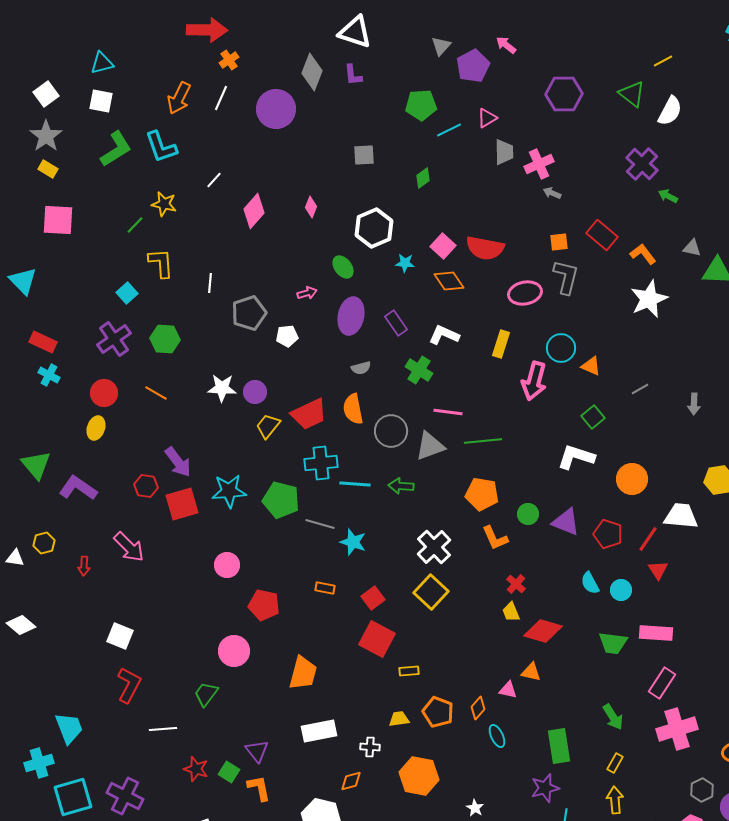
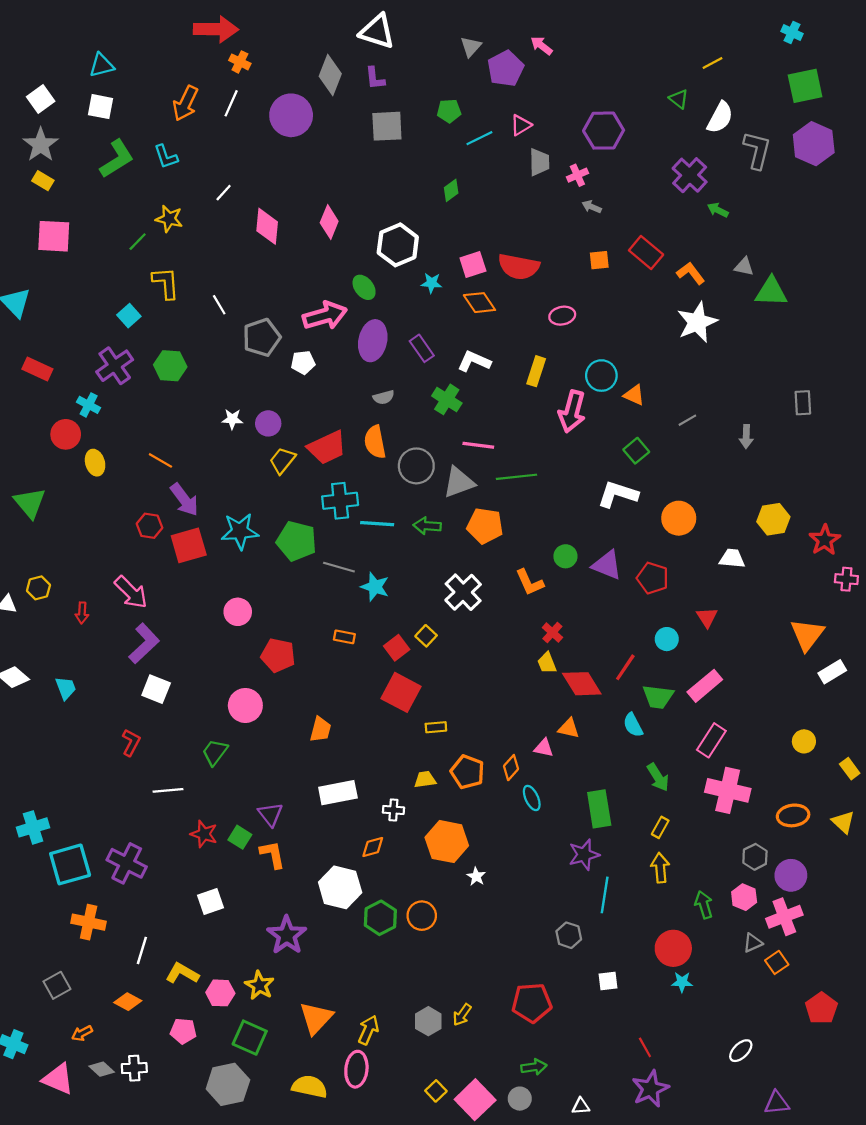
orange cross: (229, 60) -> (240, 62), turned -30
purple hexagon: (564, 94) -> (604, 131), moved
green triangle: (632, 94) -> (679, 99), size x0.7
green pentagon: (421, 105) -> (449, 111), size x0.7
cyan L-shape: (161, 147) -> (166, 157), size x0.7
gray square: (364, 155) -> (387, 126), moved, size x1.4
pink cross: (539, 164) -> (577, 175), size x0.7
pink diamond: (311, 207) -> (329, 222), size x1.4
pink diamond: (254, 211) -> (267, 226), turned -36
pink square: (443, 246) -> (473, 264), turned 30
gray L-shape: (566, 277) -> (757, 150), moved
white line: (210, 283) -> (219, 305), turned -36
pink arrow: (307, 293) -> (325, 316), size x2.0
pink ellipse: (525, 293) -> (562, 316), size x0.7
cyan cross: (49, 375) -> (89, 405), moved
white star: (222, 388) -> (232, 419), size x0.7
red circle: (104, 393) -> (66, 434), moved
orange line: (156, 393) -> (160, 460), moved
yellow ellipse: (96, 428) -> (95, 463), turned -35
purple L-shape: (78, 488) -> (144, 643), moved, turned 102
orange pentagon: (482, 494) -> (485, 526), moved
white trapezoid: (681, 516) -> (732, 558), size x0.7
red line: (648, 539) -> (625, 667), moved
cyan semicircle: (590, 583) -> (633, 725), moved
yellow square: (431, 592) -> (426, 636), moved, size x0.6
red diamond: (543, 631) -> (582, 684), turned 42
pink rectangle: (656, 633) -> (705, 686), turned -44
white square: (120, 636) -> (156, 689), moved
orange trapezoid: (303, 673) -> (320, 729), size x0.7
red L-shape: (129, 685) -> (131, 742), size x0.7
cyan trapezoid: (69, 728) -> (66, 688), moved, size x0.7
pink cross: (677, 729) -> (728, 790), turned 30
white star: (475, 808) -> (476, 876), moved

